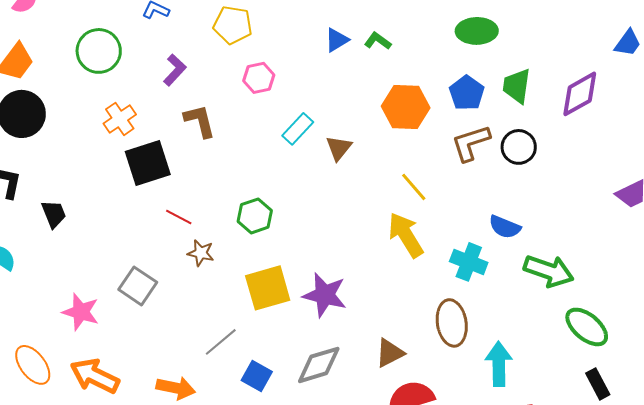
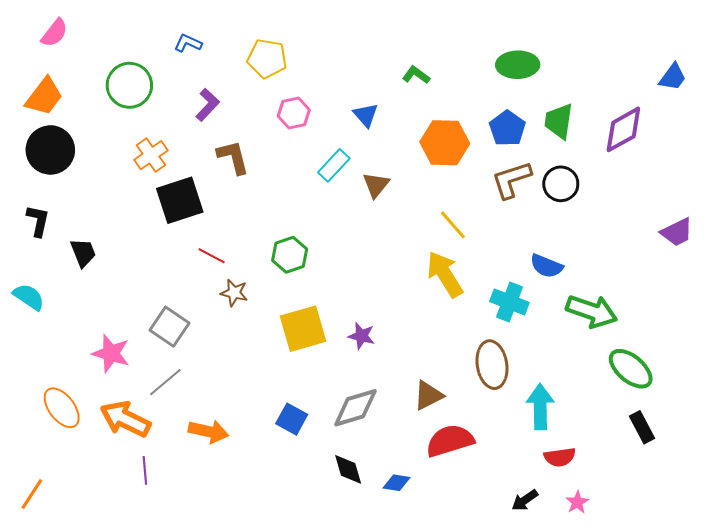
blue triangle: (337, 40) -> (366, 115), moved, turned -40
purple star: (325, 295) -> (362, 336), size x0.6
gray line: (221, 342) -> (165, 382), moved

